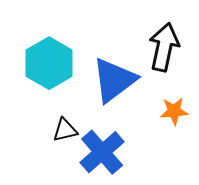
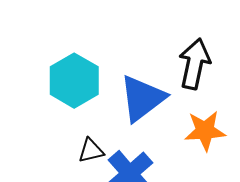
orange star: (174, 111) -> (205, 131), size x1.4

